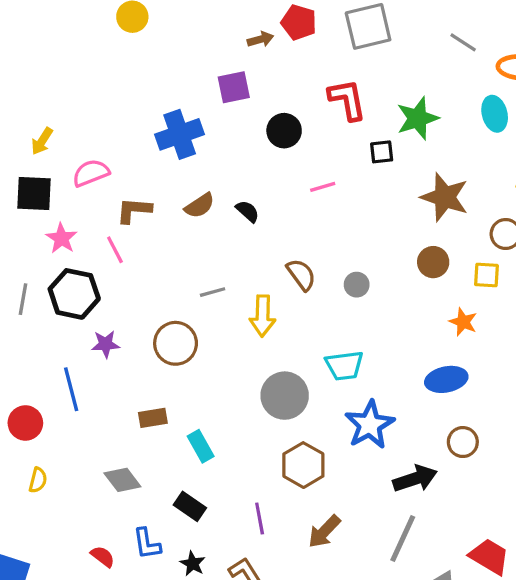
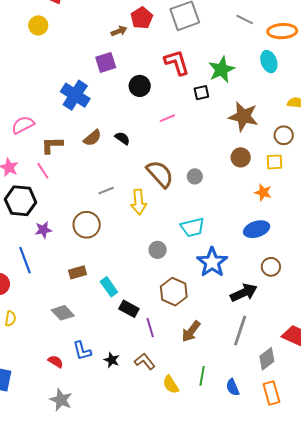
red pentagon: (299, 22) -> (142, 18), turned 30
blue cross: (180, 134) -> (75, 95), turned -32
brown semicircle: (301, 275) -> (160, 174), size x1.4
gray circle: (285, 396) -> (158, 250), size x0.6
black rectangle: (190, 506) -> (129, 309), moved

